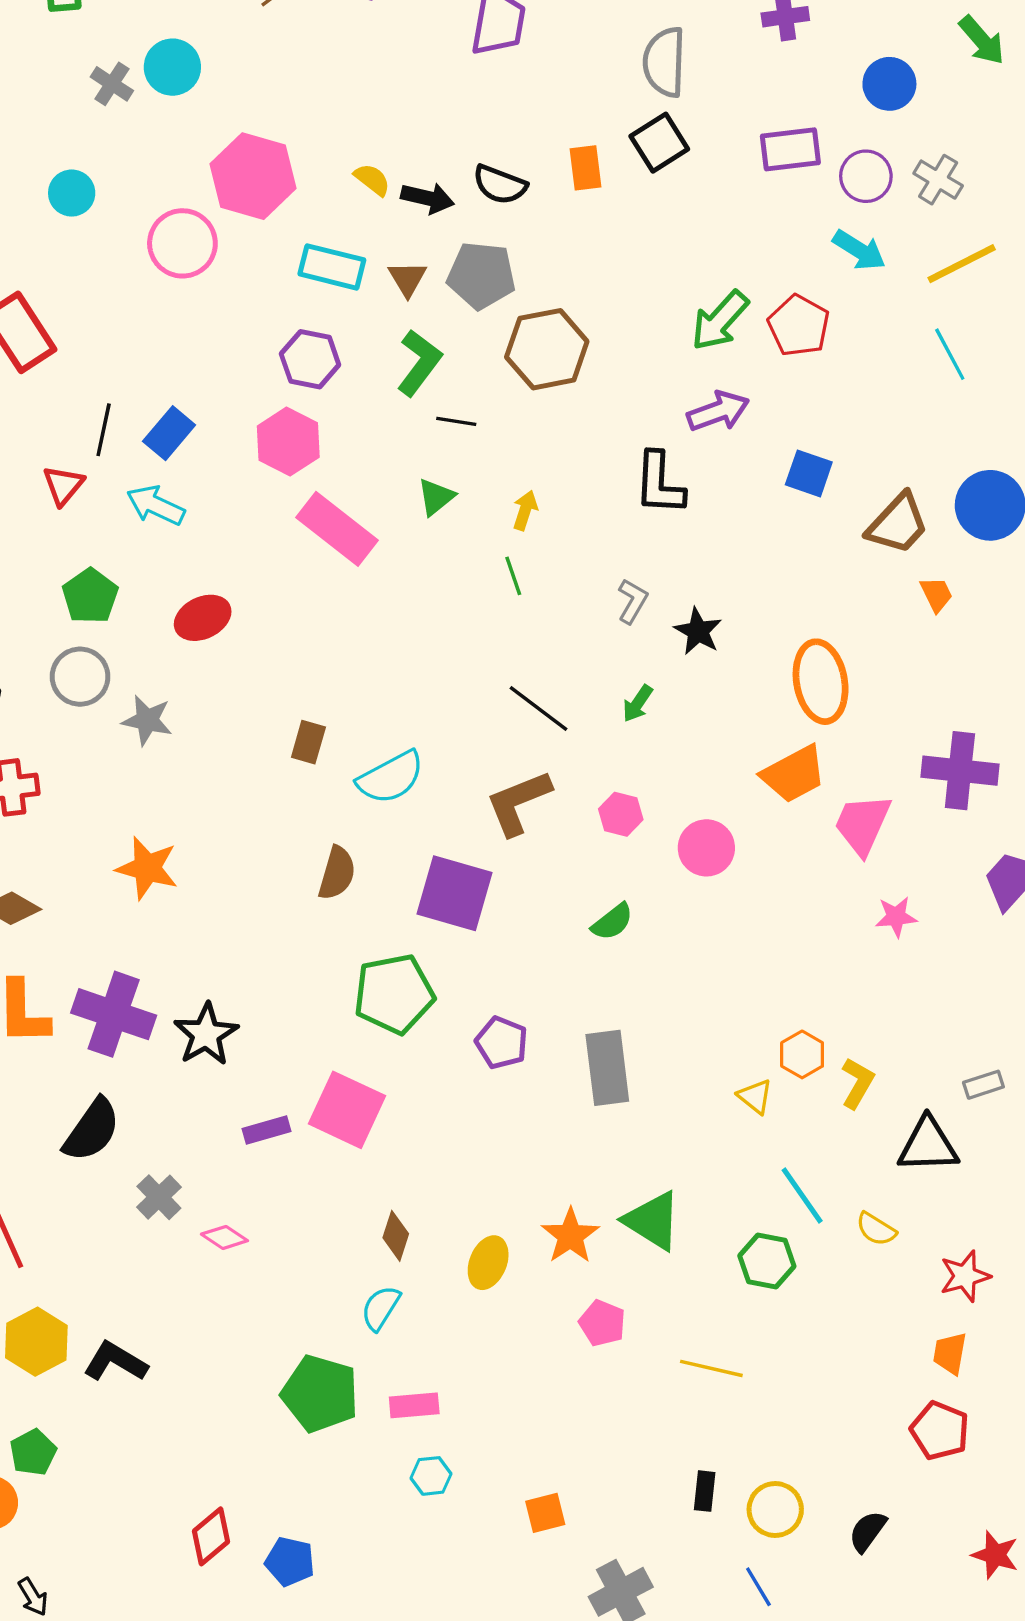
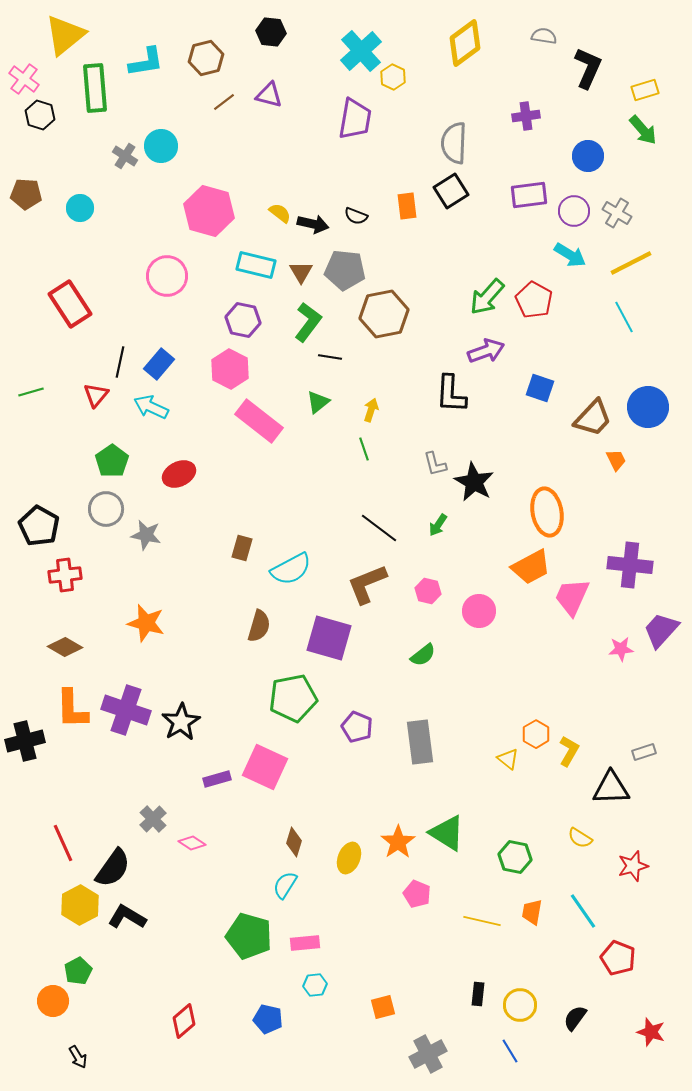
black semicircle: (500, 185) -> (356, 216), size x0.7
cyan circle: (72, 193) -> (80, 208), moved
pink circle: (182, 243) -> (167, 276), moved
gray L-shape: (632, 601) -> (435, 464), turned 136
black star: (698, 631) -> (474, 482), size x1.4
pink star: (896, 917) -> (621, 649), moved
black semicircle: (92, 1130) -> (113, 868), moved
cyan line: (802, 1195) -> (583, 911), moved
orange trapezoid: (950, 1353) -> (532, 912), moved
blue pentagon: (290, 1562) -> (268, 1019), moved

